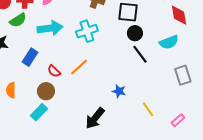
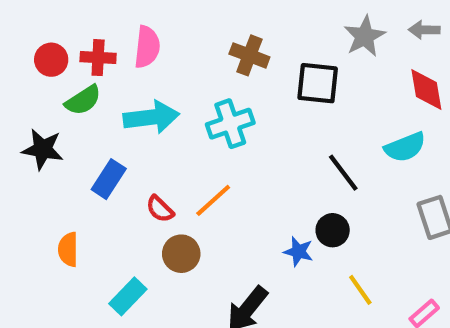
black circle: (135, 33) -> (333, 230), moved
brown circle: (46, 91) -> (181, 254), moved

